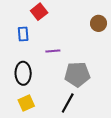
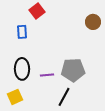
purple line: (53, 51) -> (47, 75), moved
yellow square: (26, 103) -> (15, 97), moved

